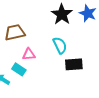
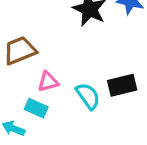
cyan semicircle: (60, 45) -> (88, 96), moved

